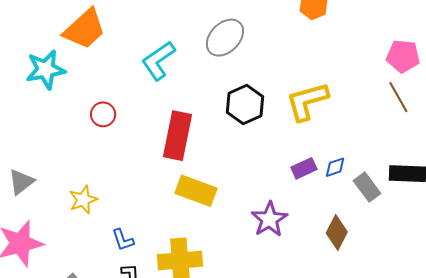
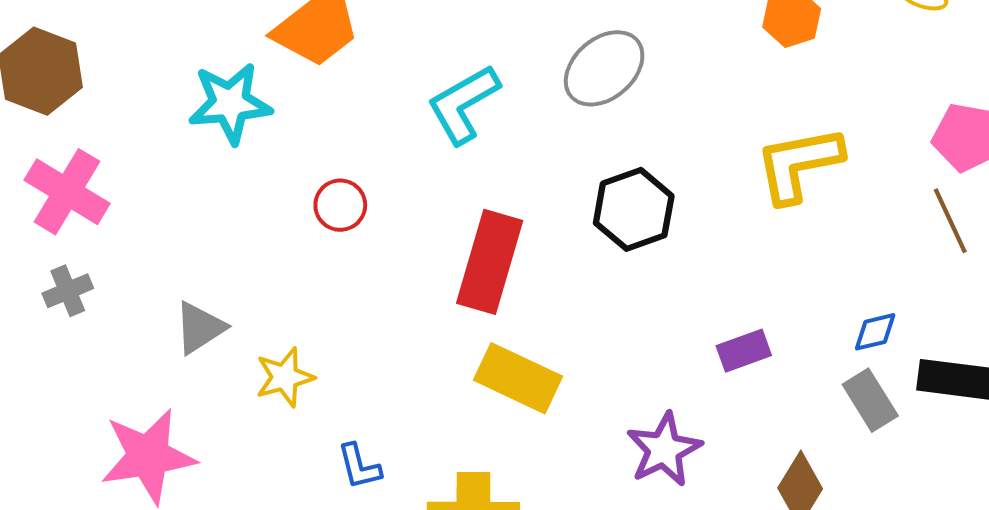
yellow L-shape: (307, 101) -> (799, 164), moved
blue diamond: (335, 167) -> (875, 332), moved
gray triangle: (21, 182) -> (200, 328), moved

